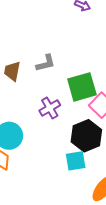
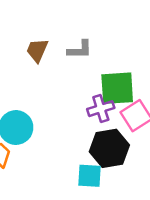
purple cross: (50, 108) -> (101, 109), moved

